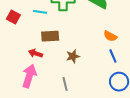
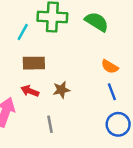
cyan line: (40, 12) -> (23, 32), turned -72
red arrow: (35, 53) -> (30, 91), moved

